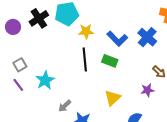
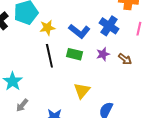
purple star: (147, 90) -> (103, 54), moved
gray arrow: (65, 106) -> (22, 105), moved

